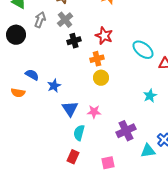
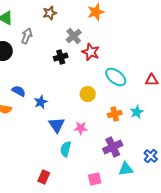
gray cross: (65, 20) -> (74, 36), moved
cyan ellipse: (143, 50) -> (116, 77), moved
orange cross: (97, 59) -> (115, 114), moved
cyan triangle: (148, 151) -> (126, 169), moved
red rectangle: (73, 157) -> (44, 177), moved

